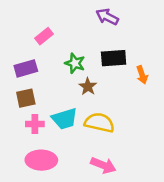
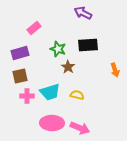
orange arrow: (142, 75) -> (115, 70), moved
yellow semicircle: (99, 123) -> (77, 95), size x0.6
pink ellipse: (41, 160) -> (52, 123), moved

